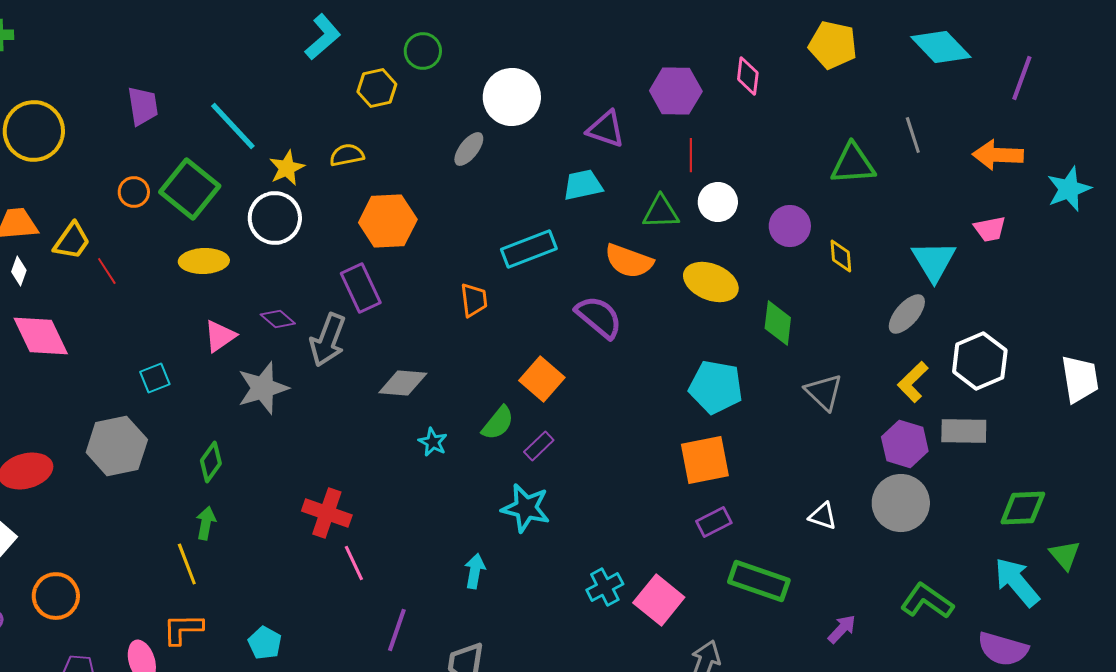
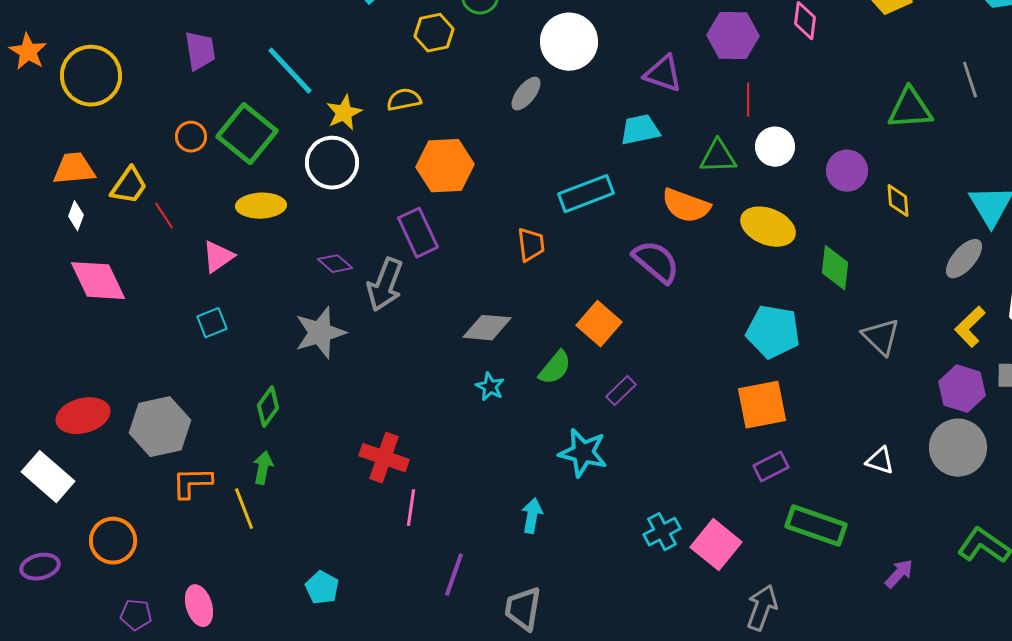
pink triangle: (220, 336) -> (218, 257), moved
gray diamond: (403, 383) -> (487, 328), moved
gray hexagon: (117, 446) -> (160, 427), moved
purple rectangle: (539, 446) -> (621, 391), moved
pink line: (354, 563) -> (411, 508), turned 33
orange L-shape: (183, 629) -> (192, 483), moved

